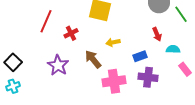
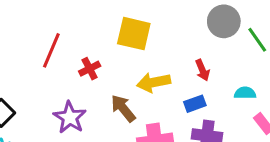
red arrow: (157, 34) -> (202, 70), moved
yellow arrow: (113, 42) -> (154, 82), size x1.5

